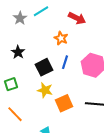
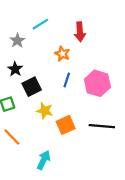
gray star: (20, 18) -> (17, 41), moved
red arrow: (77, 18) -> (80, 32), turned 60
black square: (44, 67) -> (32, 87), moved

